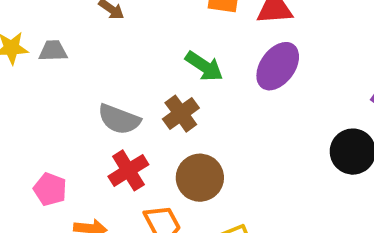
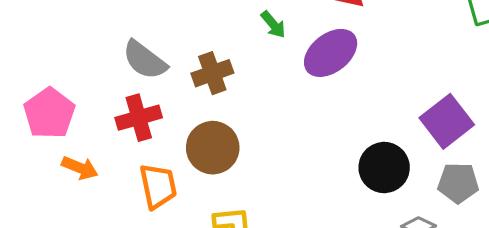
green arrow: (204, 66) -> (273, 24), moved, size x0.7
pink pentagon: (50, 189) -> (49, 113), size x1.4

